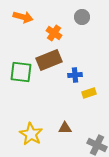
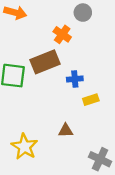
orange cross: (54, 33) -> (62, 34), moved
brown triangle: (65, 128) -> (66, 131), moved

